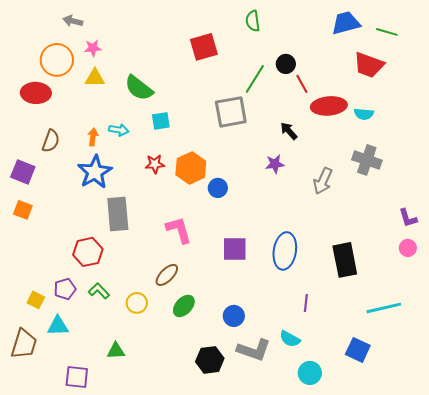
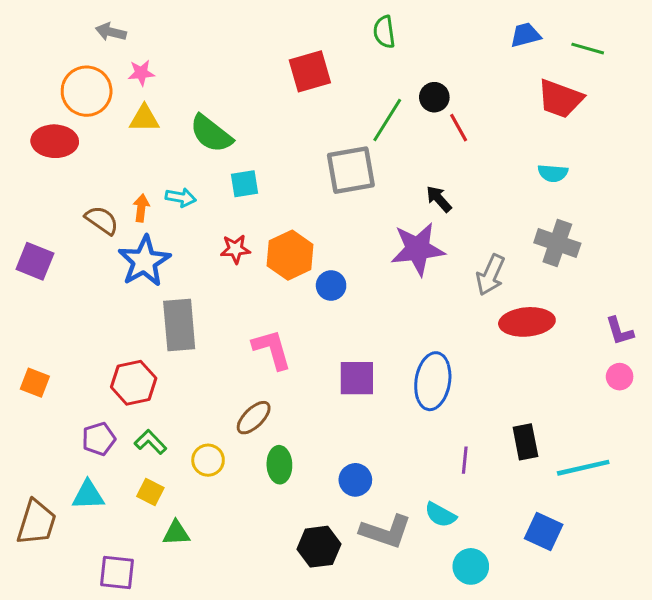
blue trapezoid: (346, 23) -> (525, 35), size x0.7
red ellipse: (329, 106) -> (527, 322), moved
brown semicircle: (51, 141) -> (102, 220), moved, turned -75
purple star: (275, 164) -> (418, 249), size x1.8
orange square: (23, 210) -> (35, 383), moved
black rectangle: (345, 260) -> (525, 442), moved, size x0.7
yellow square: (36, 300) -> (150, 492), moved
green ellipse: (184, 306) -> (279, 465), turned -45

